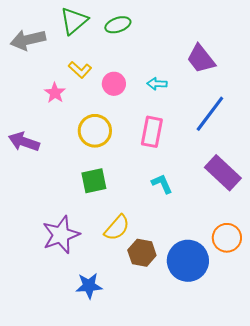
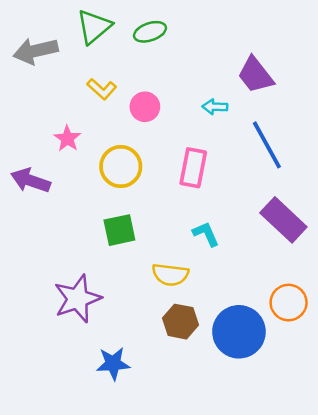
cyan arrow: (157, 84) -> (215, 107), moved
pink star: (55, 93) -> (67, 139), moved
blue line: (210, 114) -> (267, 145), turned -66
yellow semicircle: (117, 228) -> (170, 275), moved, turned 56

